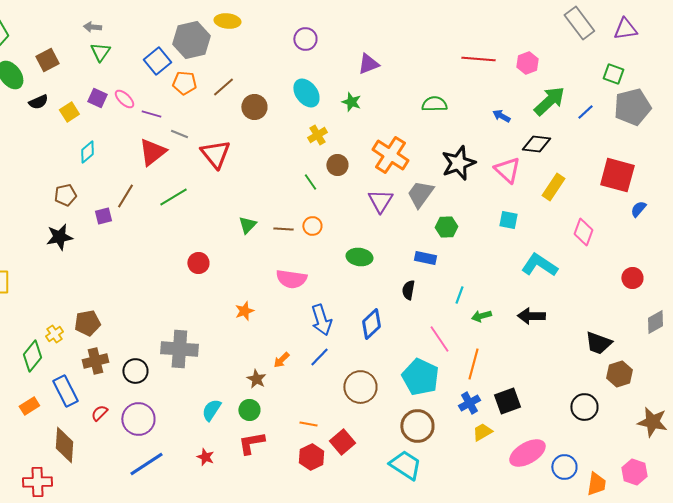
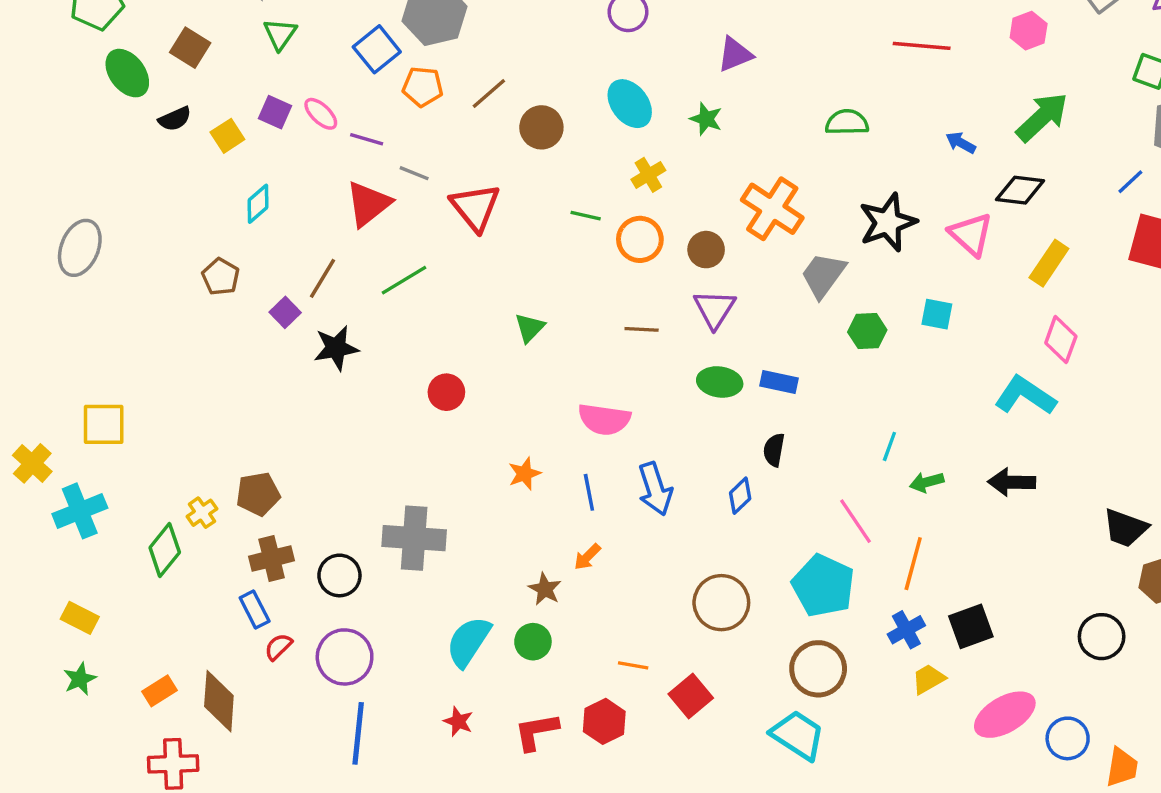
brown square: (47, 60) -> (190, 48), turned -30
pink hexagon: (527, 63) -> (1029, 31), moved
blue line: (585, 112) -> (1130, 182), moved
brown circle: (337, 165) -> (706, 250), moved
green line: (310, 182) -> (586, 216), moved, turned -42
brown pentagon: (65, 195) -> (221, 277), turned -30
purple triangle: (380, 201) -> (715, 309), moved
purple square: (103, 216) -> (285, 312), turned -30
cyan square: (508, 220) -> (937, 314), moved
orange circle: (312, 226) -> (640, 239), moved, size x1.4
brown line: (283, 229) -> (642, 329), moved
pink diamond: (583, 232) -> (1061, 340), moved
black star: (59, 237) -> (336, 348), moved
blue rectangle: (425, 258) -> (779, 382), moved
black semicircle: (408, 290) -> (774, 450), moved
blue diamond: (371, 324) -> (740, 496), size x0.7
blue line: (319, 357) -> (589, 492), moved, turned -55
blue rectangle: (65, 391) -> (255, 609), moved, size x0.7
orange rectangle: (29, 406) -> (160, 691), moved
cyan semicircle: (211, 410) -> (468, 642), size x1.4
red L-shape: (251, 443) -> (536, 732), moved
red hexagon: (311, 457) -> (604, 721), moved
blue line: (146, 464) -> (358, 733), turned -51

